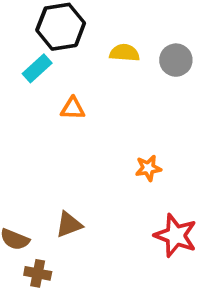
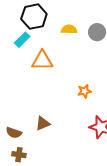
orange triangle: (73, 108) -> (42, 61), size x1.6
brown cross: (38, 273) -> (19, 155), moved

